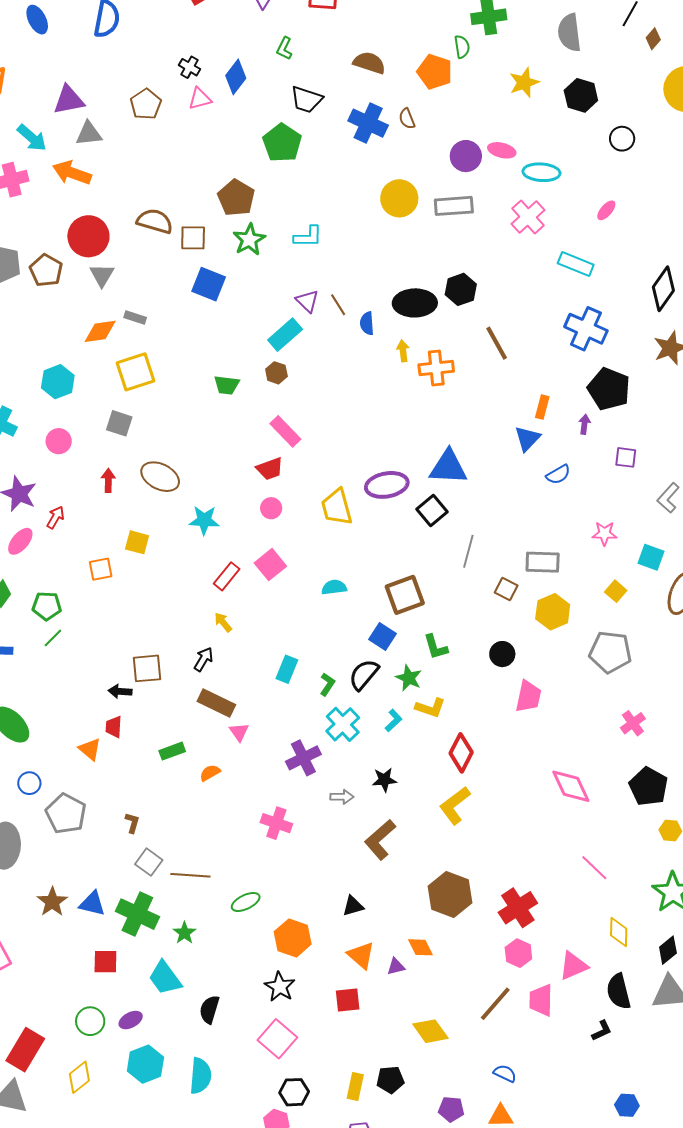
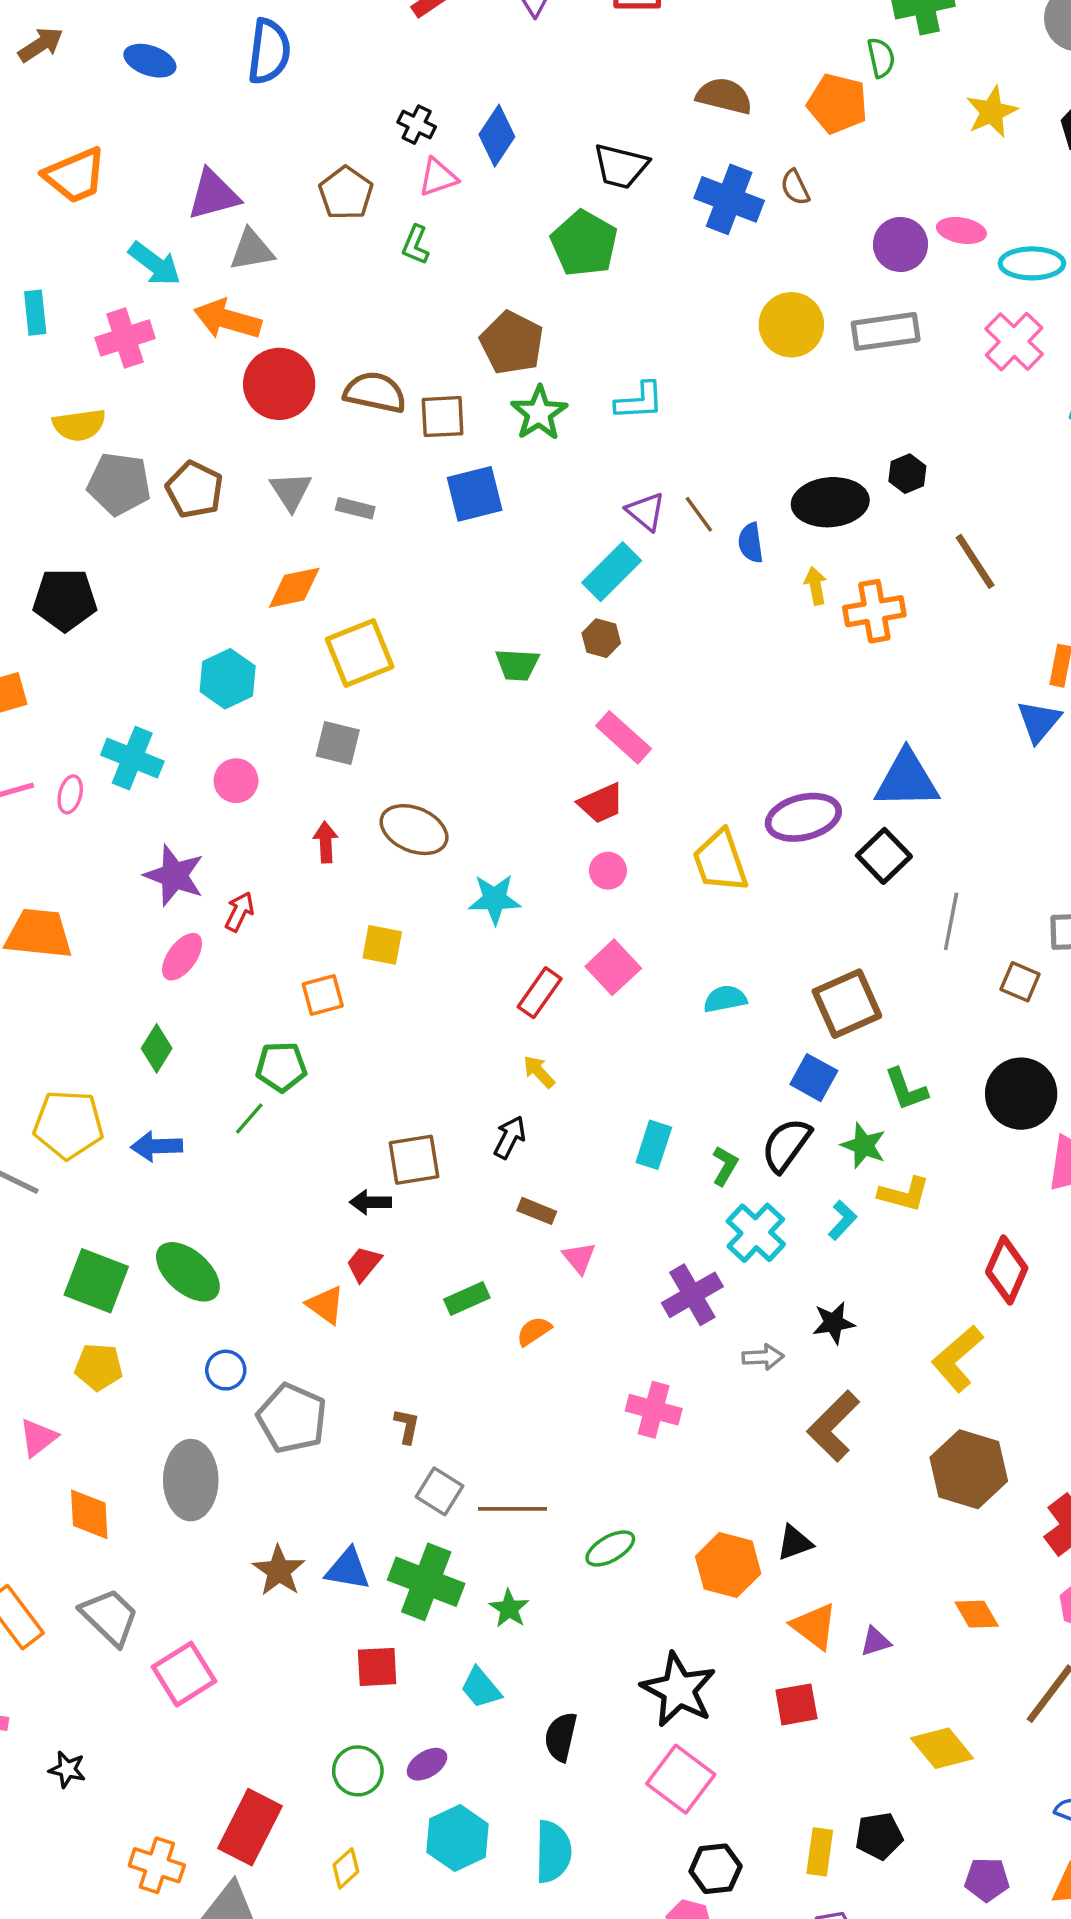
blue ellipse: (37, 20) -> (150, 61), turned -40
green L-shape: (284, 48) -> (415, 245), moved
red circle: (88, 236) -> (279, 384), moved
blue square: (209, 284) -> (475, 494), turned -32
black hexagon: (461, 289) -> (907, 474), size x0.7
gray rectangle: (135, 317) -> (355, 508), moved
green pentagon: (47, 606) -> (281, 1067), moved
black circle: (502, 654) -> (1021, 1094), size x1.6
brown rectangle: (216, 703) -> (537, 1211), size x0.6
red trapezoid: (114, 727) -> (364, 1264), turned 40
red diamond: (461, 753) -> (1007, 1270), moved
brown hexagon: (450, 894) -> (969, 1469), moved
orange hexagon: (293, 938) -> (728, 1565), moved
orange diamond: (420, 947) -> (977, 1614), moved
cyan trapezoid: (165, 978) -> (481, 1688), size x0.7
black star: (280, 987) -> (679, 1690), size x1.4
yellow diamond: (79, 1077) -> (346, 1868), size x0.7

